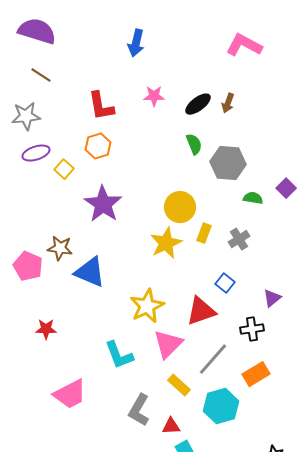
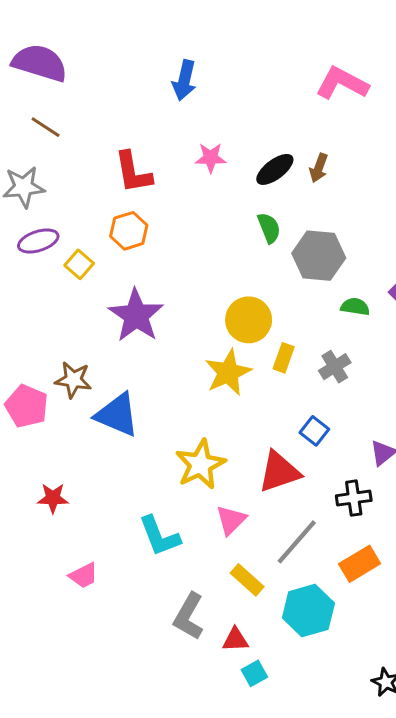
pink triangle: (168, 344) -> (231, 520), size x0.7
pink trapezoid: (70, 394) -> (84, 575), moved, size x0.6

